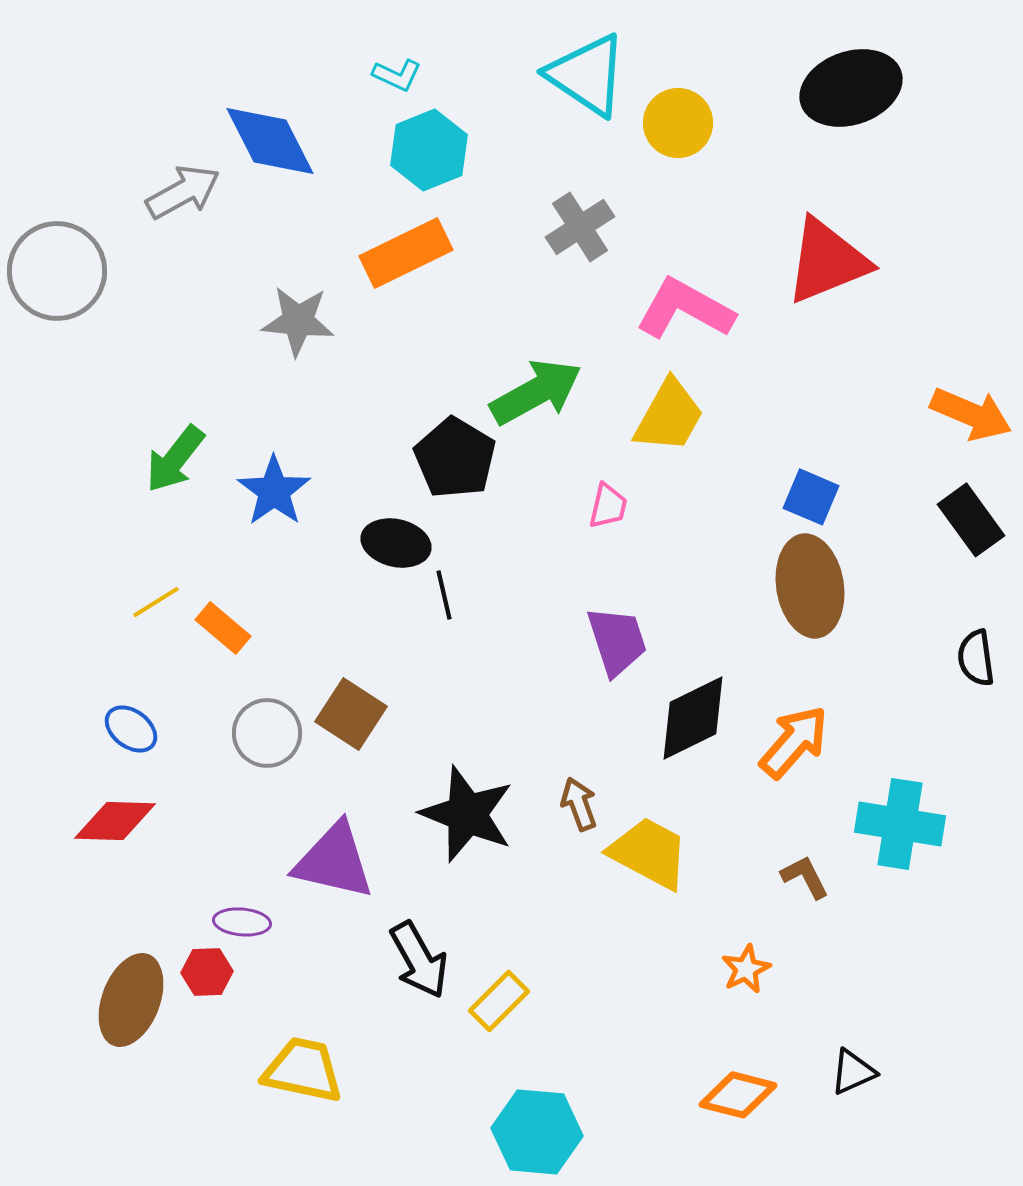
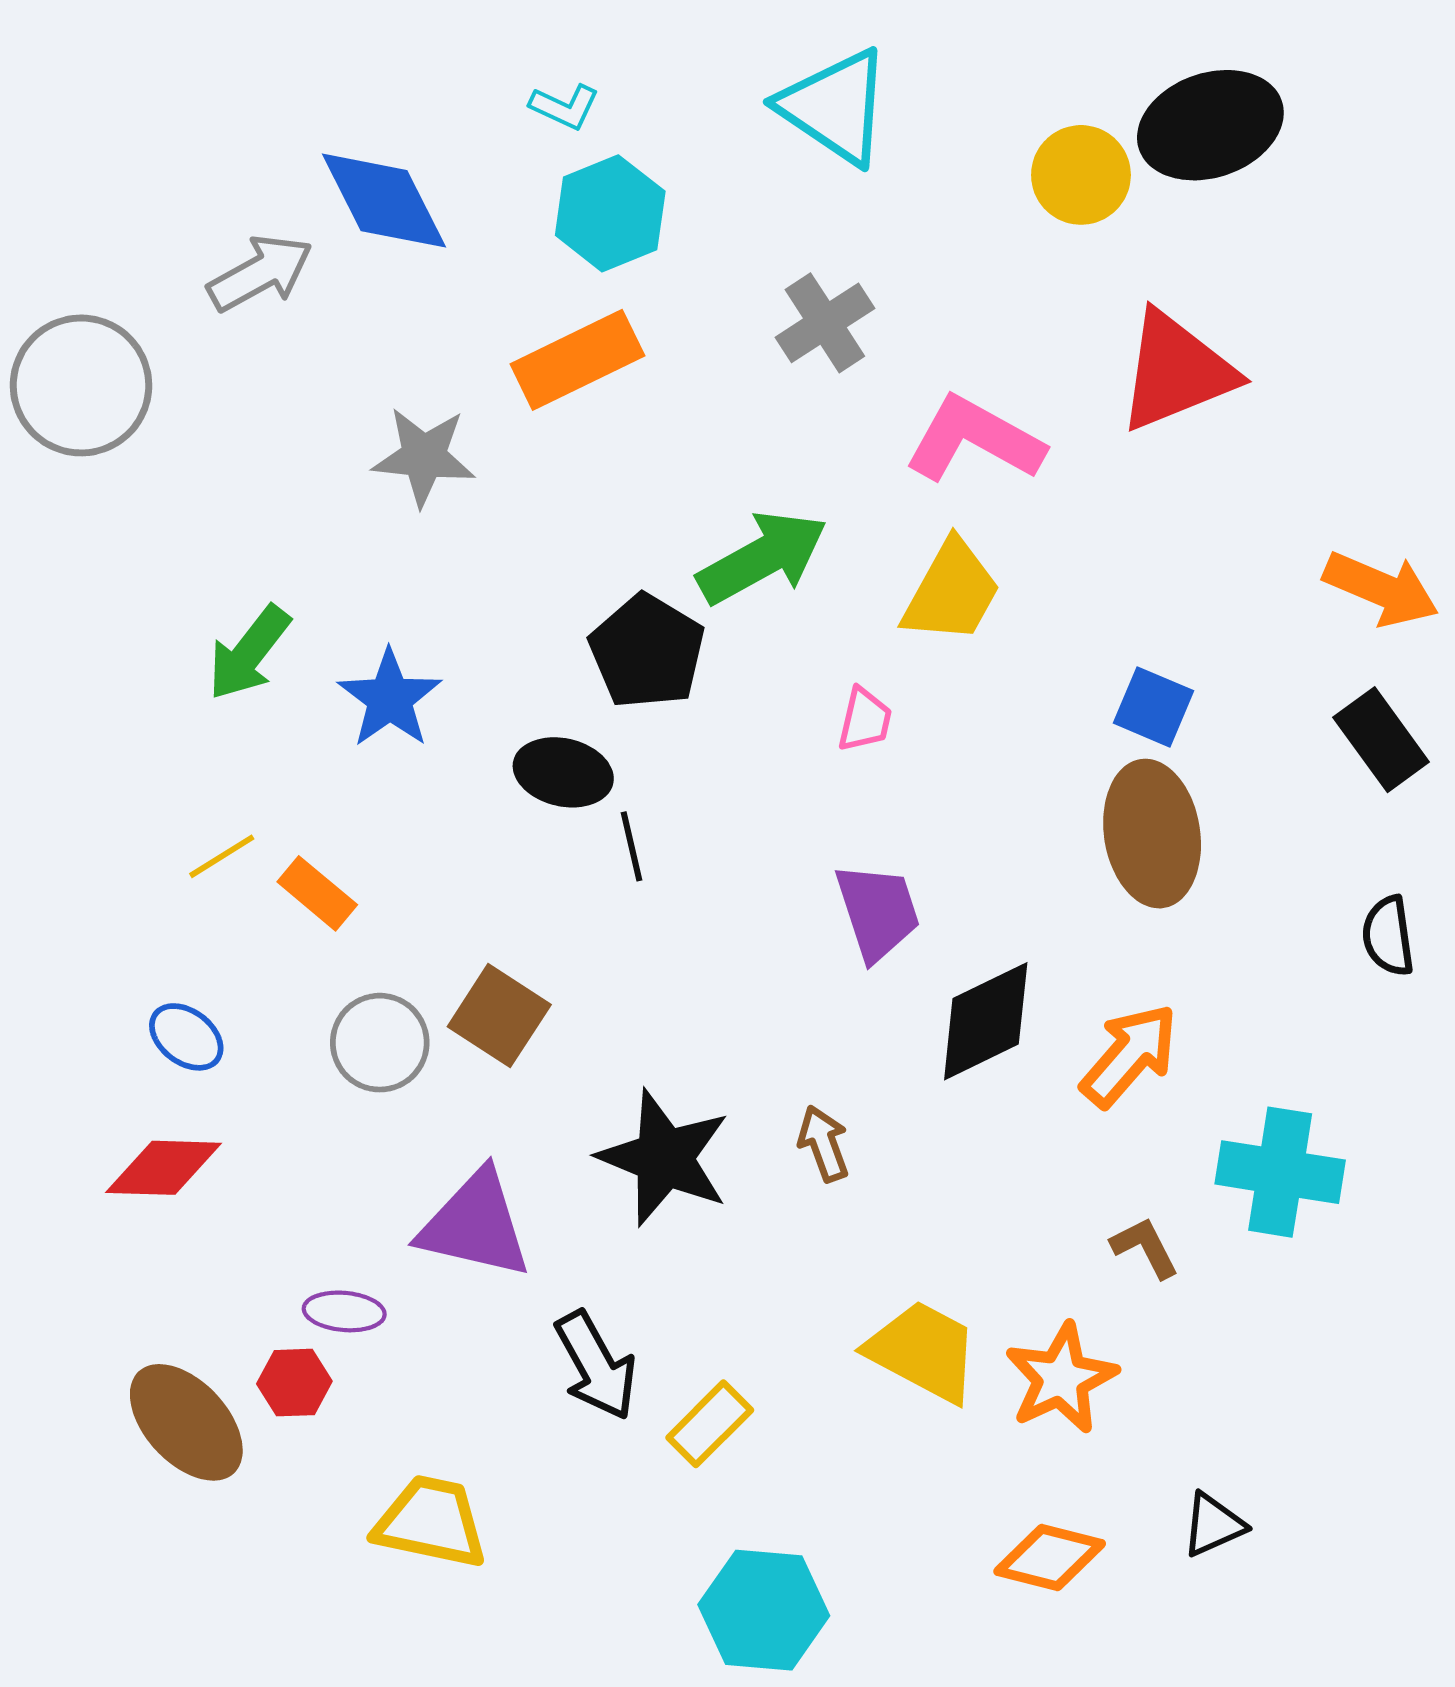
yellow circle: (678, 123) -> (1081, 175), moved
yellow trapezoid: (649, 853) -> (923, 1351), moved
orange star: (746, 969) -> (1061, 1378), size x1.6
brown ellipse: (131, 1000) -> (186, 1422), turned -64

